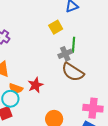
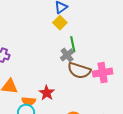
yellow square: (56, 27) -> (60, 23), moved
pink cross: (93, 108) -> (103, 73), moved

